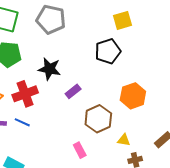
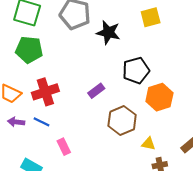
black pentagon: (108, 51) -> (136, 70), moved
black star: (49, 69) -> (108, 32), moved
pink rectangle: (80, 150) -> (64, 147), moved

